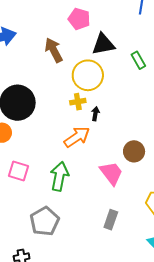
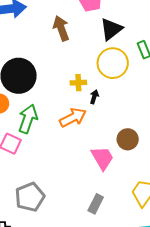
black triangle: (103, 44) -> (111, 29), turned -35
yellow circle: (88, 75) -> (113, 63), moved
green arrow: (59, 176) -> (28, 119), moved

